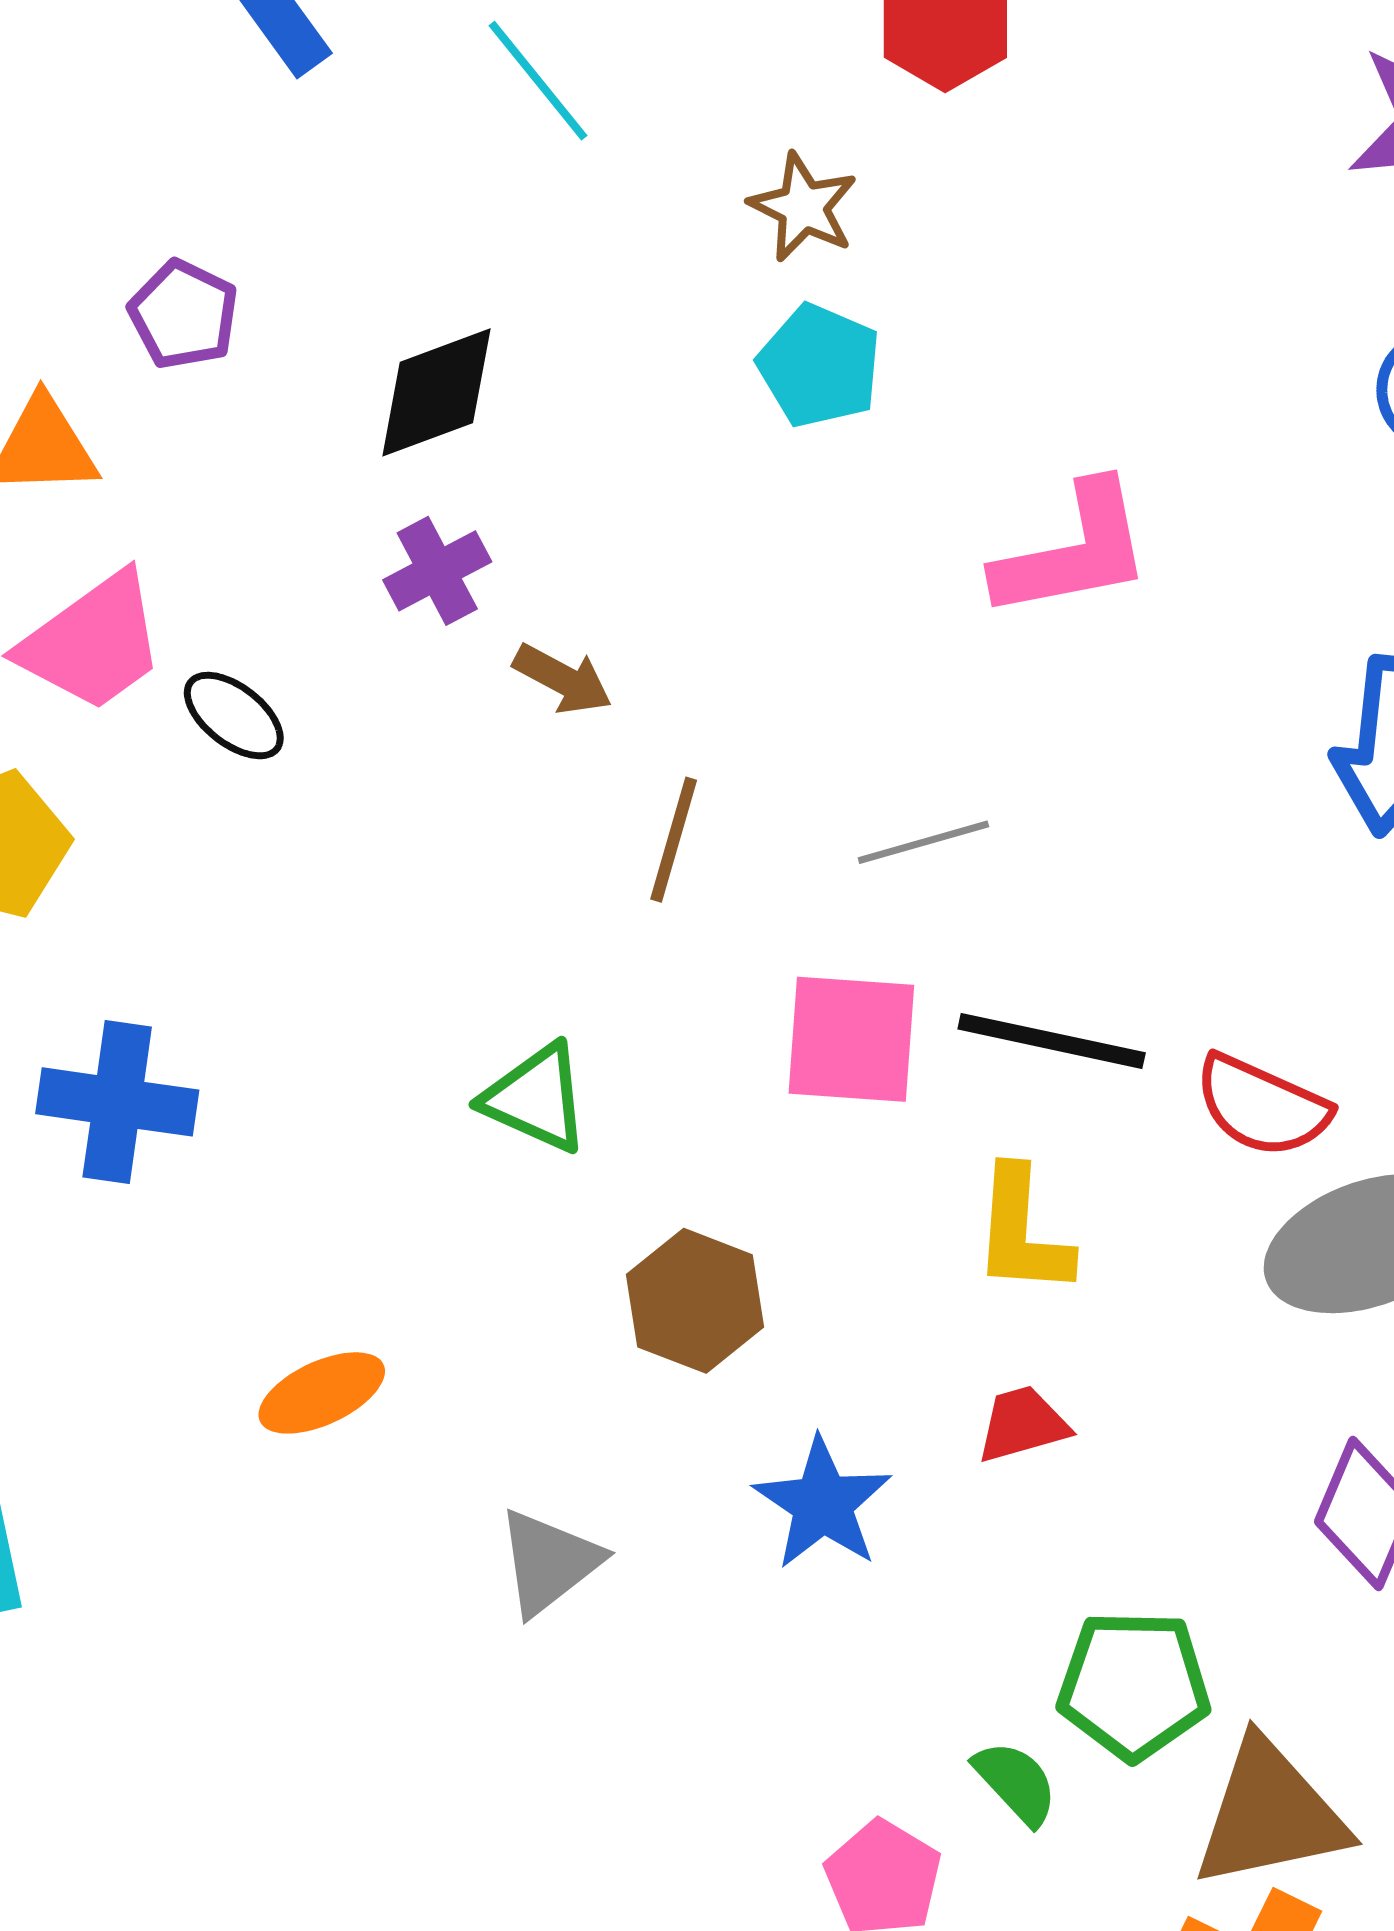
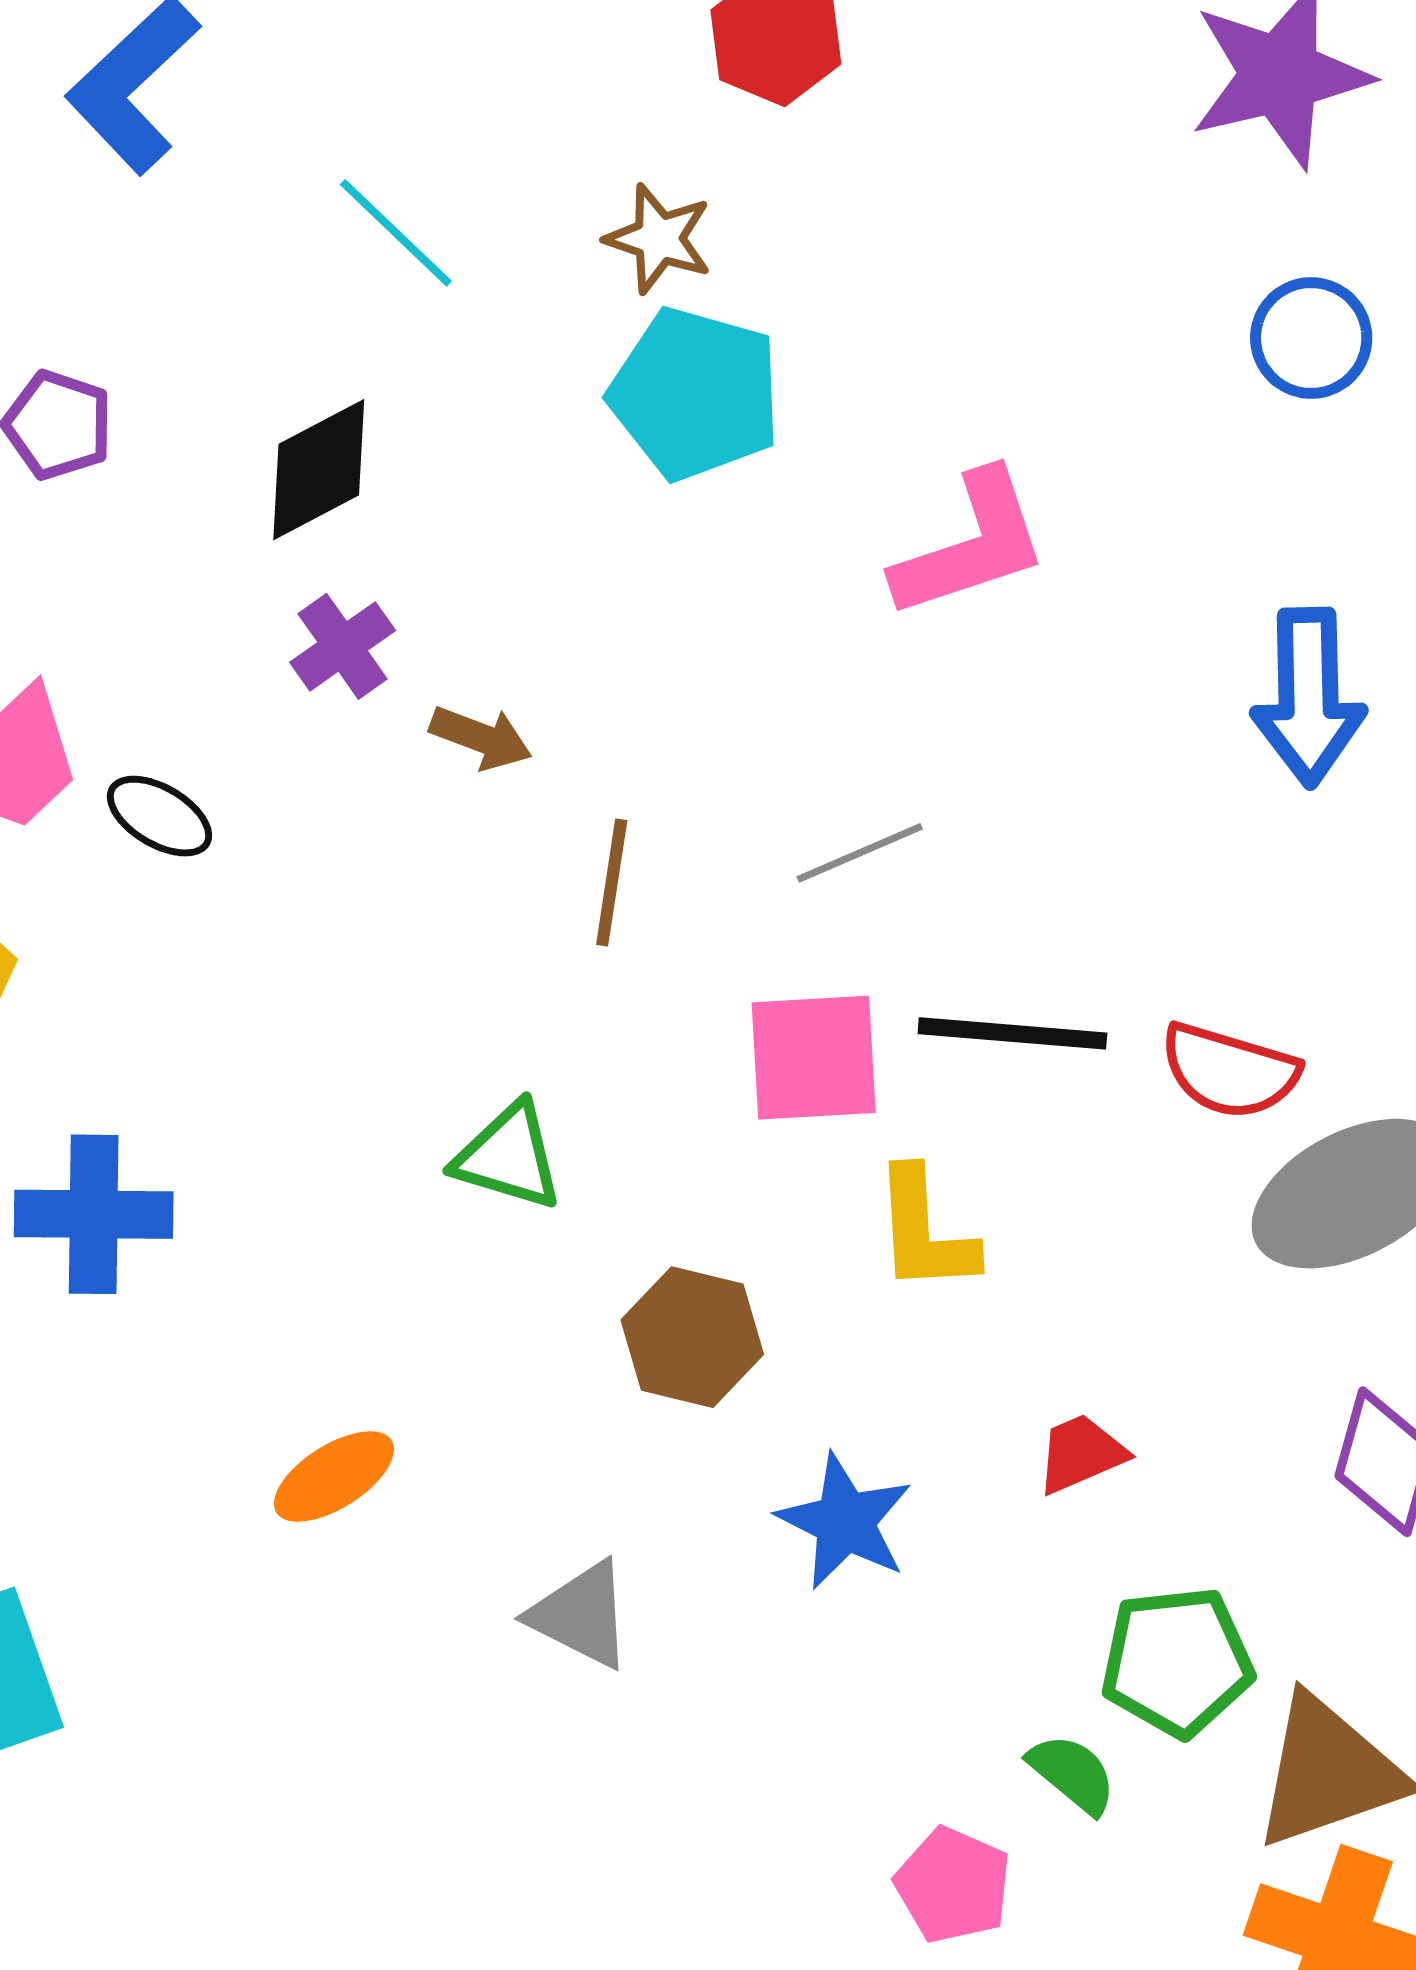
cyan line: (538, 81) -> (396, 233), moved
cyan pentagon: (819, 366) -> (695, 394), size x1.4
yellow L-shape: (1022, 1232) -> (924, 1231), moved
red trapezoid: (1023, 1424) -> (1081, 1454), moved
gray triangle: (549, 1562) -> (581, 1615), turned -48

